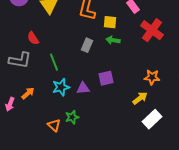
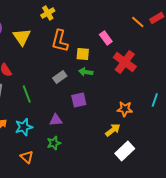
gray rectangle: (87, 45) -> (60, 77), turned 32
purple square: (106, 78) -> (79, 100), moved
cyan star: (61, 87) -> (24, 127), moved
green star: (72, 117) -> (54, 143), moved

